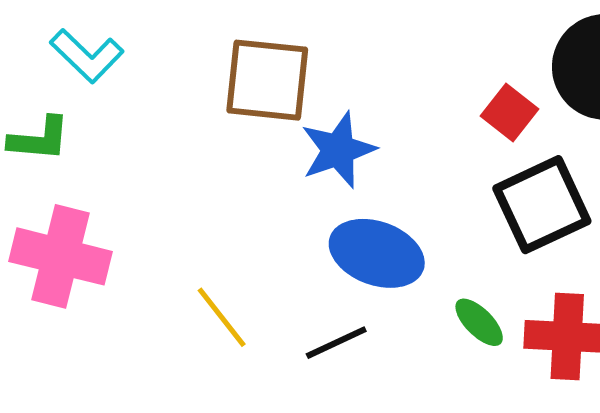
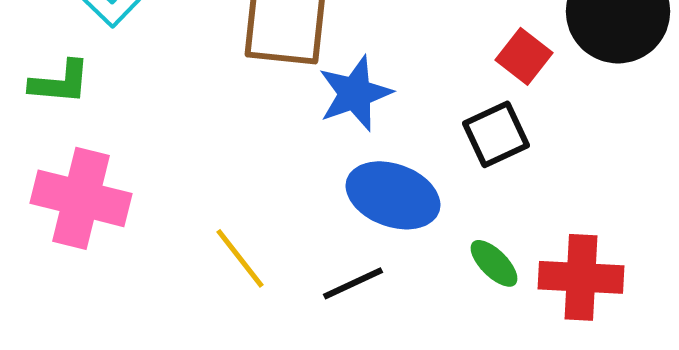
black square: (542, 205) -> (496, 134), moved, size x0.7

